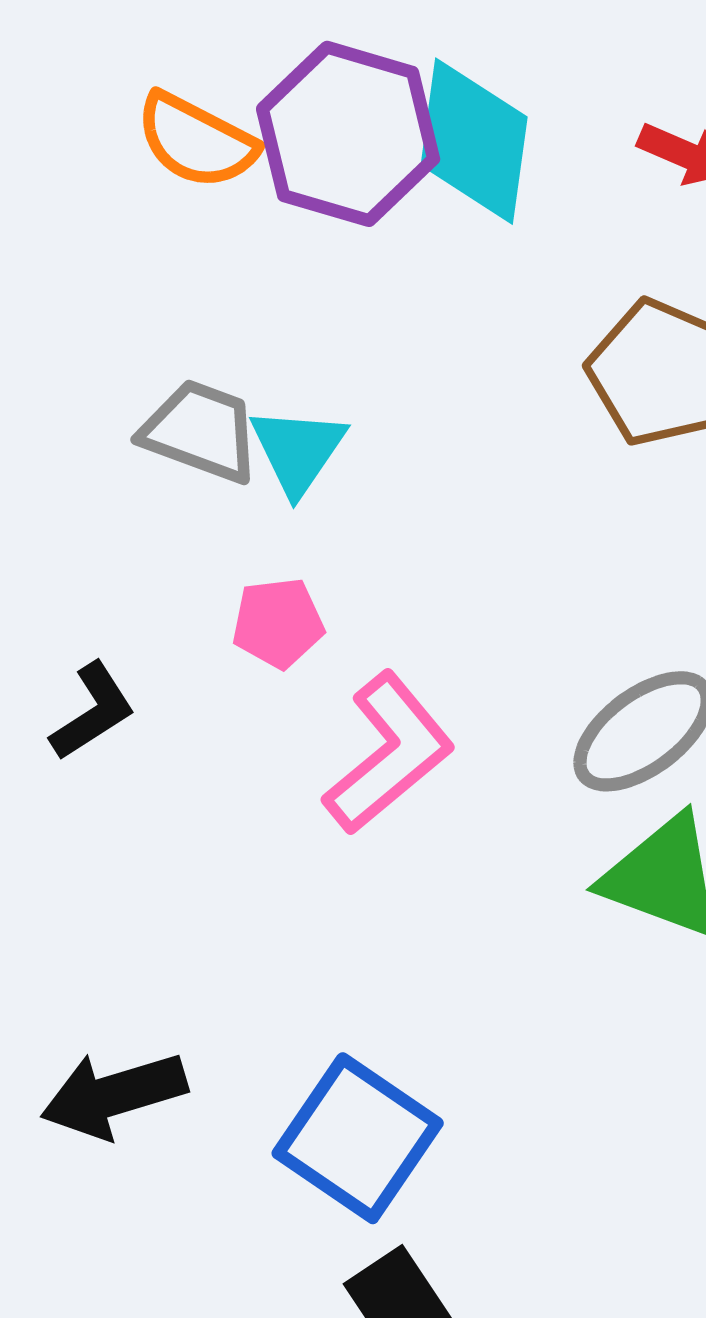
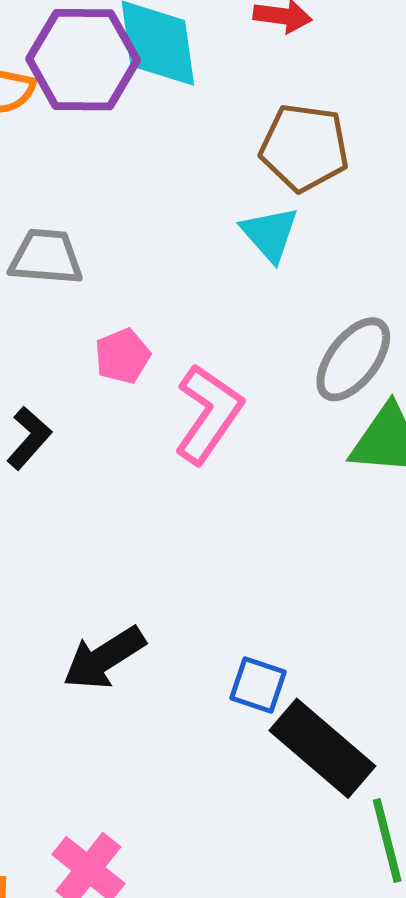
cyan triangle: (298, 450) -> (270, 234), moved
blue square: (358, 1138) -> (258, 685), moved, size x0.6

